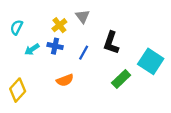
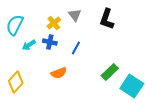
cyan semicircle: (17, 27) -> (15, 25), size x1.5
black L-shape: (111, 43) -> (107, 19), moved
cyan square: (151, 61) -> (132, 86), moved

